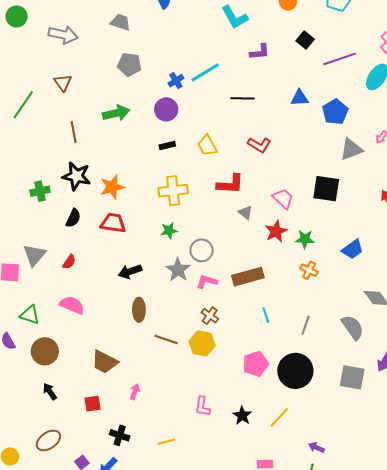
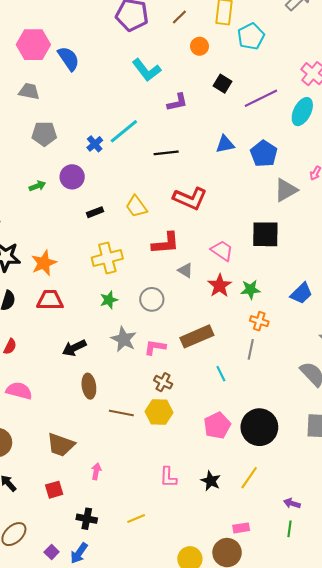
purple circle: (166, 109) -> (72, 177), moved
green arrow: (116, 113) -> (37, 186), size x0.6
red L-shape: (259, 145) -> (190, 199), size x1.4
gray circle: (202, 250) -> (152, 299), moved
gray line: (306, 325) -> (251, 349), moved

